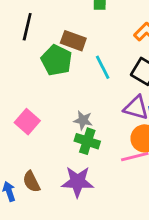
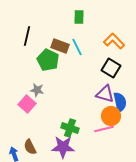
cyan line: (103, 67) -> (77, 47), moved
gray star: (83, 120) -> (37, 90), moved
green cross: (87, 141) -> (70, 128), moved

